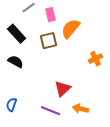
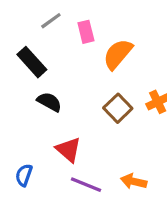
brown square: (49, 41) -> (118, 108), moved, turned -30
black semicircle: (16, 62) -> (49, 102), moved
red triangle: (63, 89) -> (68, 150), moved, turned -36

